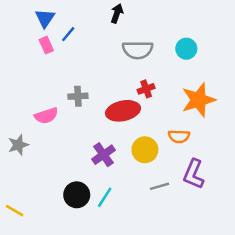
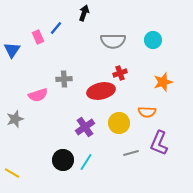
black arrow: (117, 13) -> (84, 13), moved
blue triangle: (45, 18) -> (12, 50), moved
orange star: (198, 100) -> (163, 82), size x0.7

